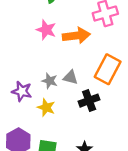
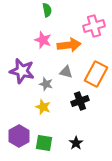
gray triangle: (70, 77) -> (66, 72), moved
purple star: (22, 91) -> (22, 71), moved, size x1.4

